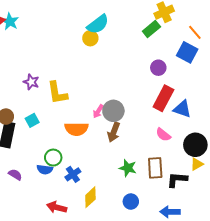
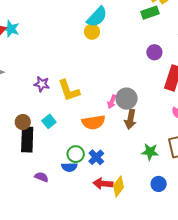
green rectangle: (151, 29) -> (150, 13), turned 30
purple circle: (158, 68) -> (154, 52), moved
blue cross: (73, 174) -> (96, 157), moved
red arrow: (57, 207) -> (103, 184), moved

